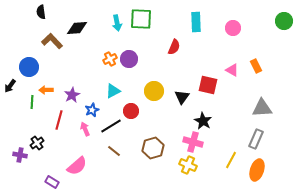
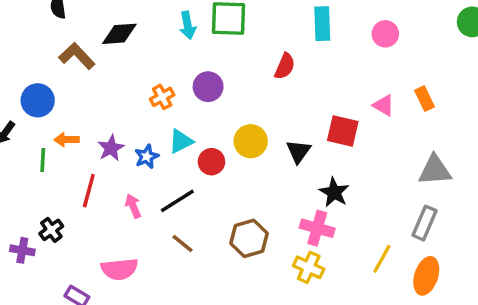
orange cross: (110, 59) -> (162, 97), moved
blue star: (92, 110) -> (147, 157), moved
red circle: (131, 111) -> (211, 162), moved
pink semicircle: (77, 166) -> (119, 269), turned 35

